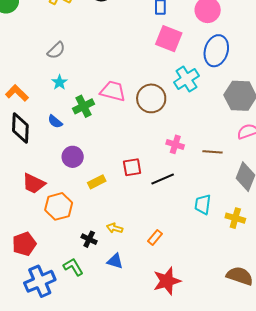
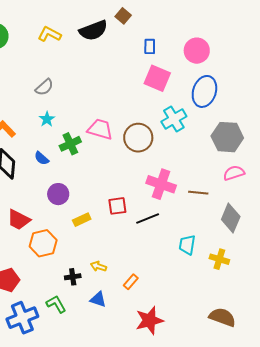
pink cross: (175, 144) -> (161, 184), size x1.6
orange rectangle: (155, 237) -> (131, 282), moved
black cross: (89, 239) -> (73, 277), turned -35

